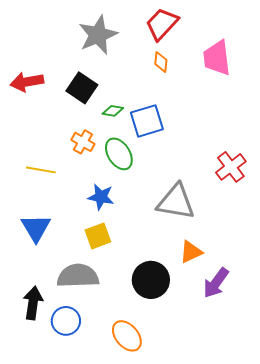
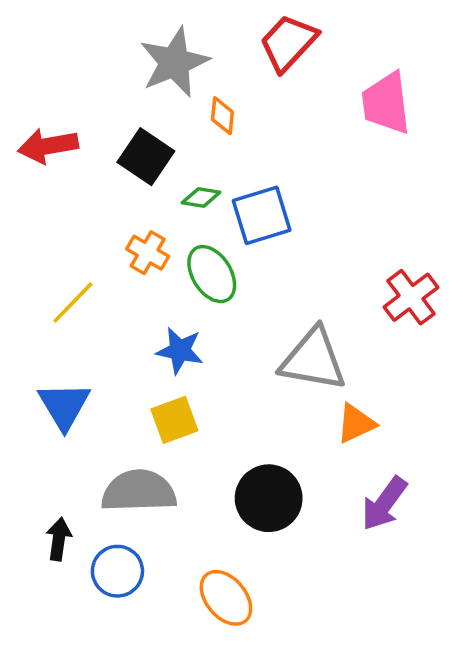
orange diamond: (161, 62) -> (222, 116), moved
yellow line: (41, 170) -> (73, 302), turned -56
orange triangle: (191, 252) -> (356, 423), moved
black arrow: (33, 303) -> (59, 539), size x0.7

